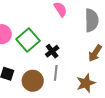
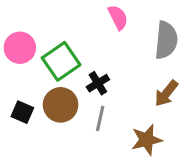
brown circle: (33, 81) -> (61, 105), moved

